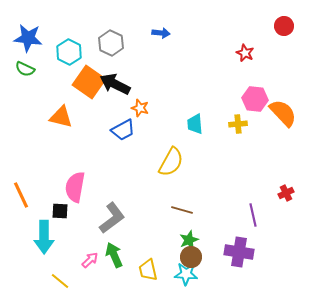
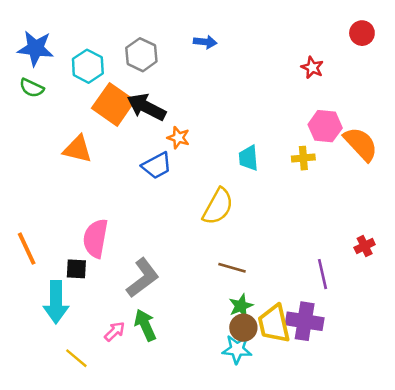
yellow trapezoid: (148, 270) -> (274, 324), moved, size x1.4

